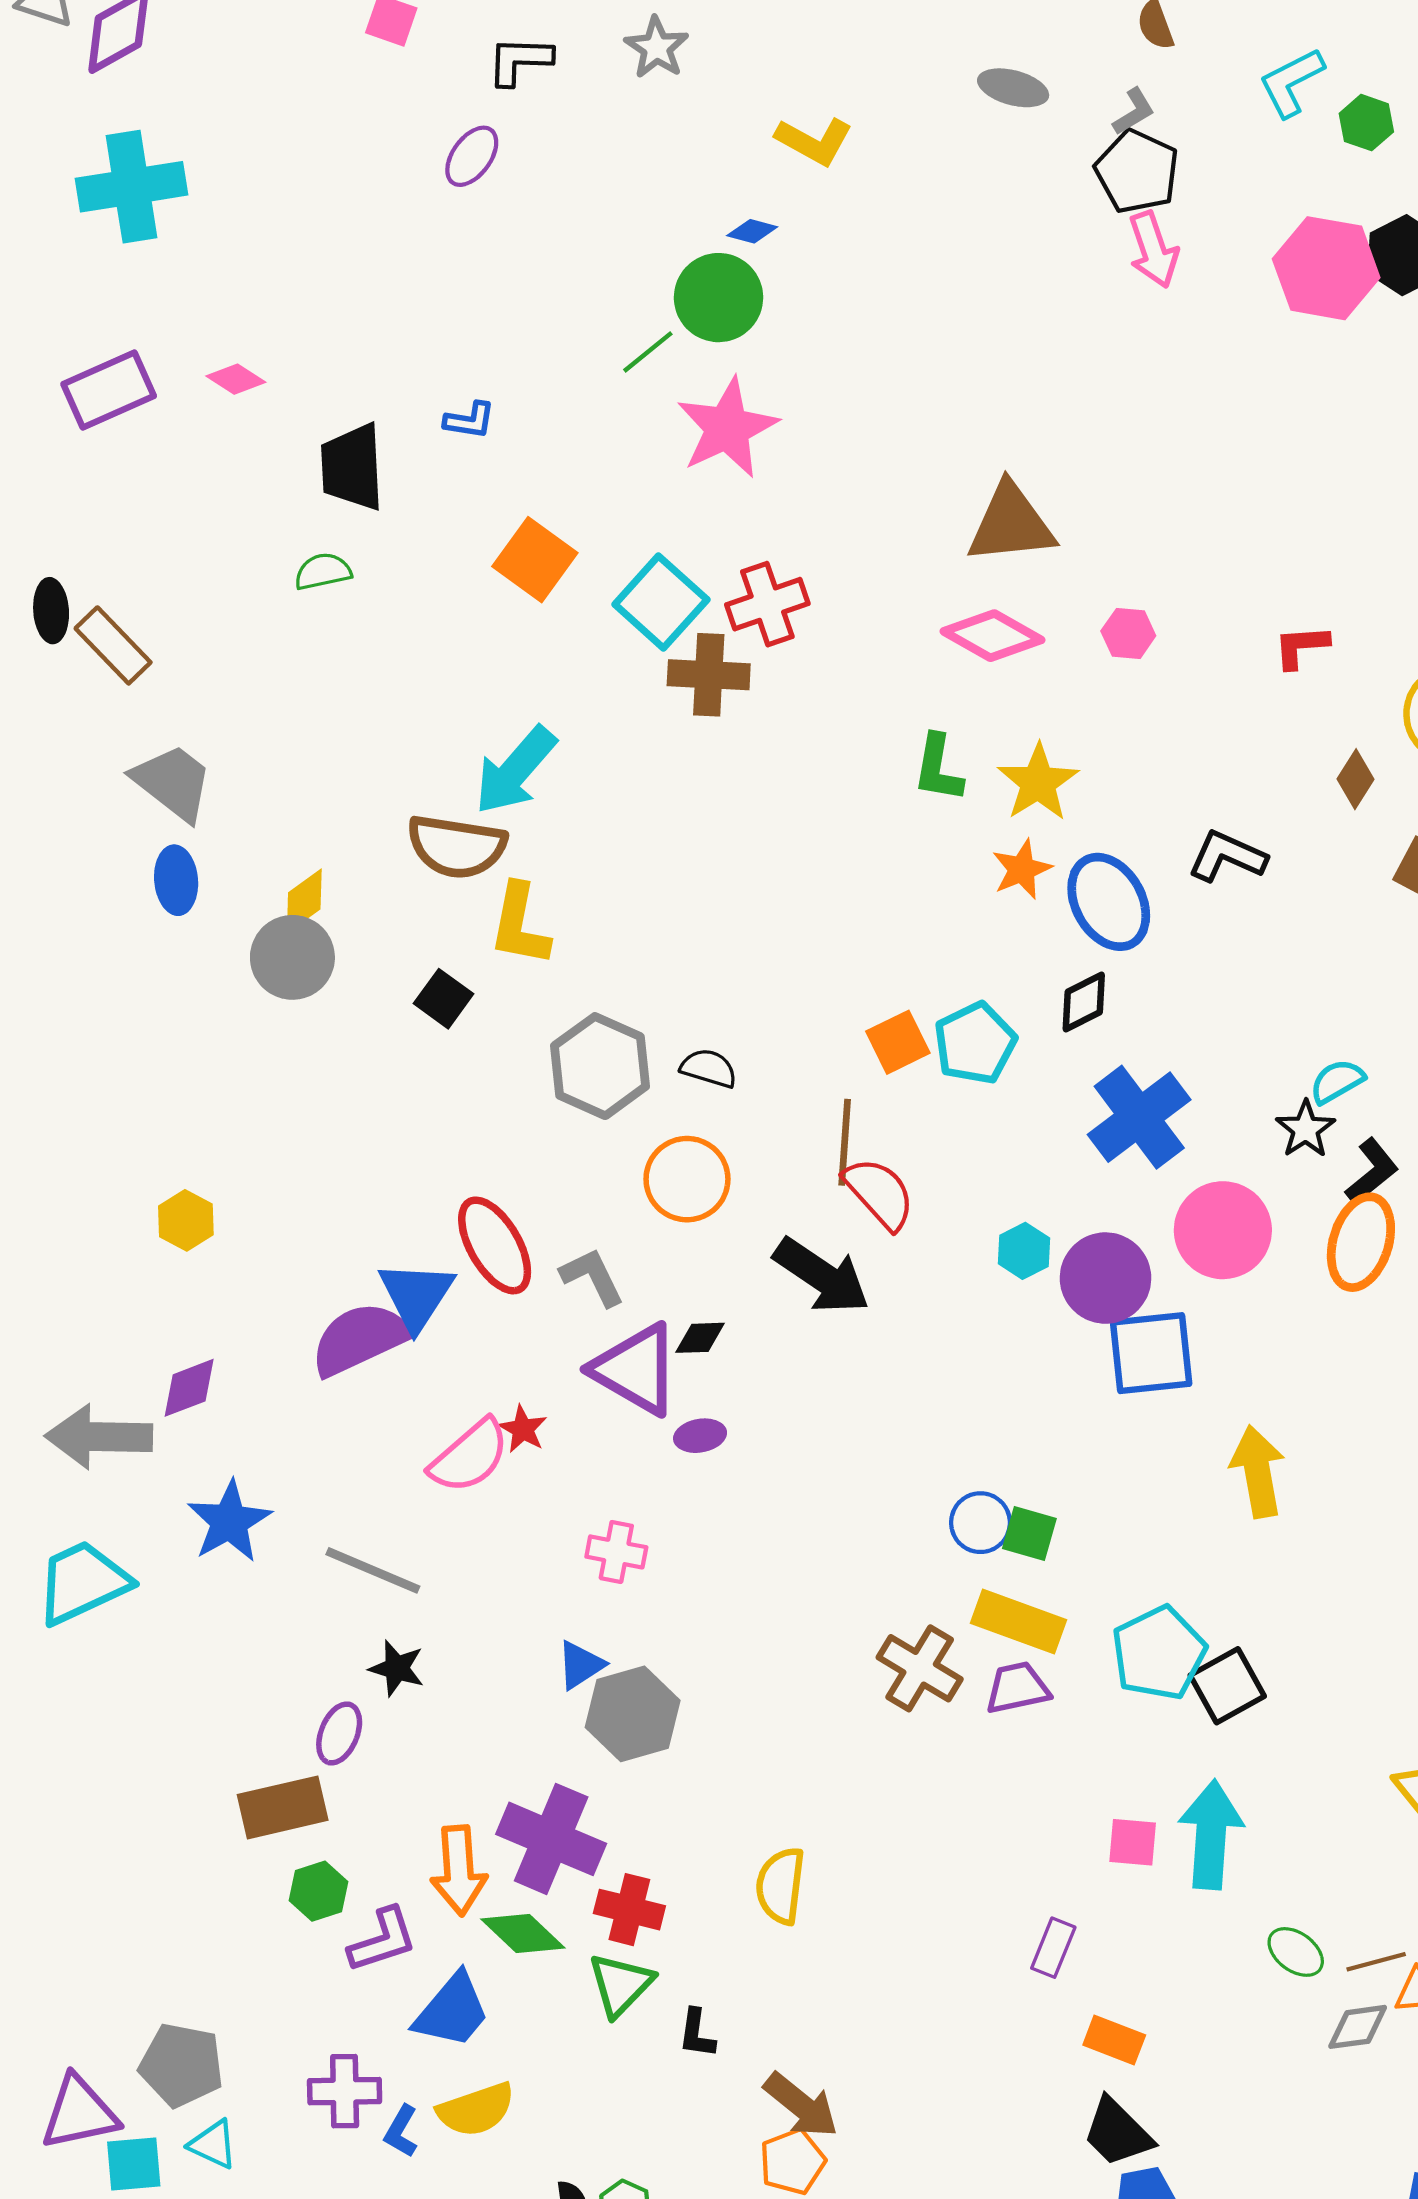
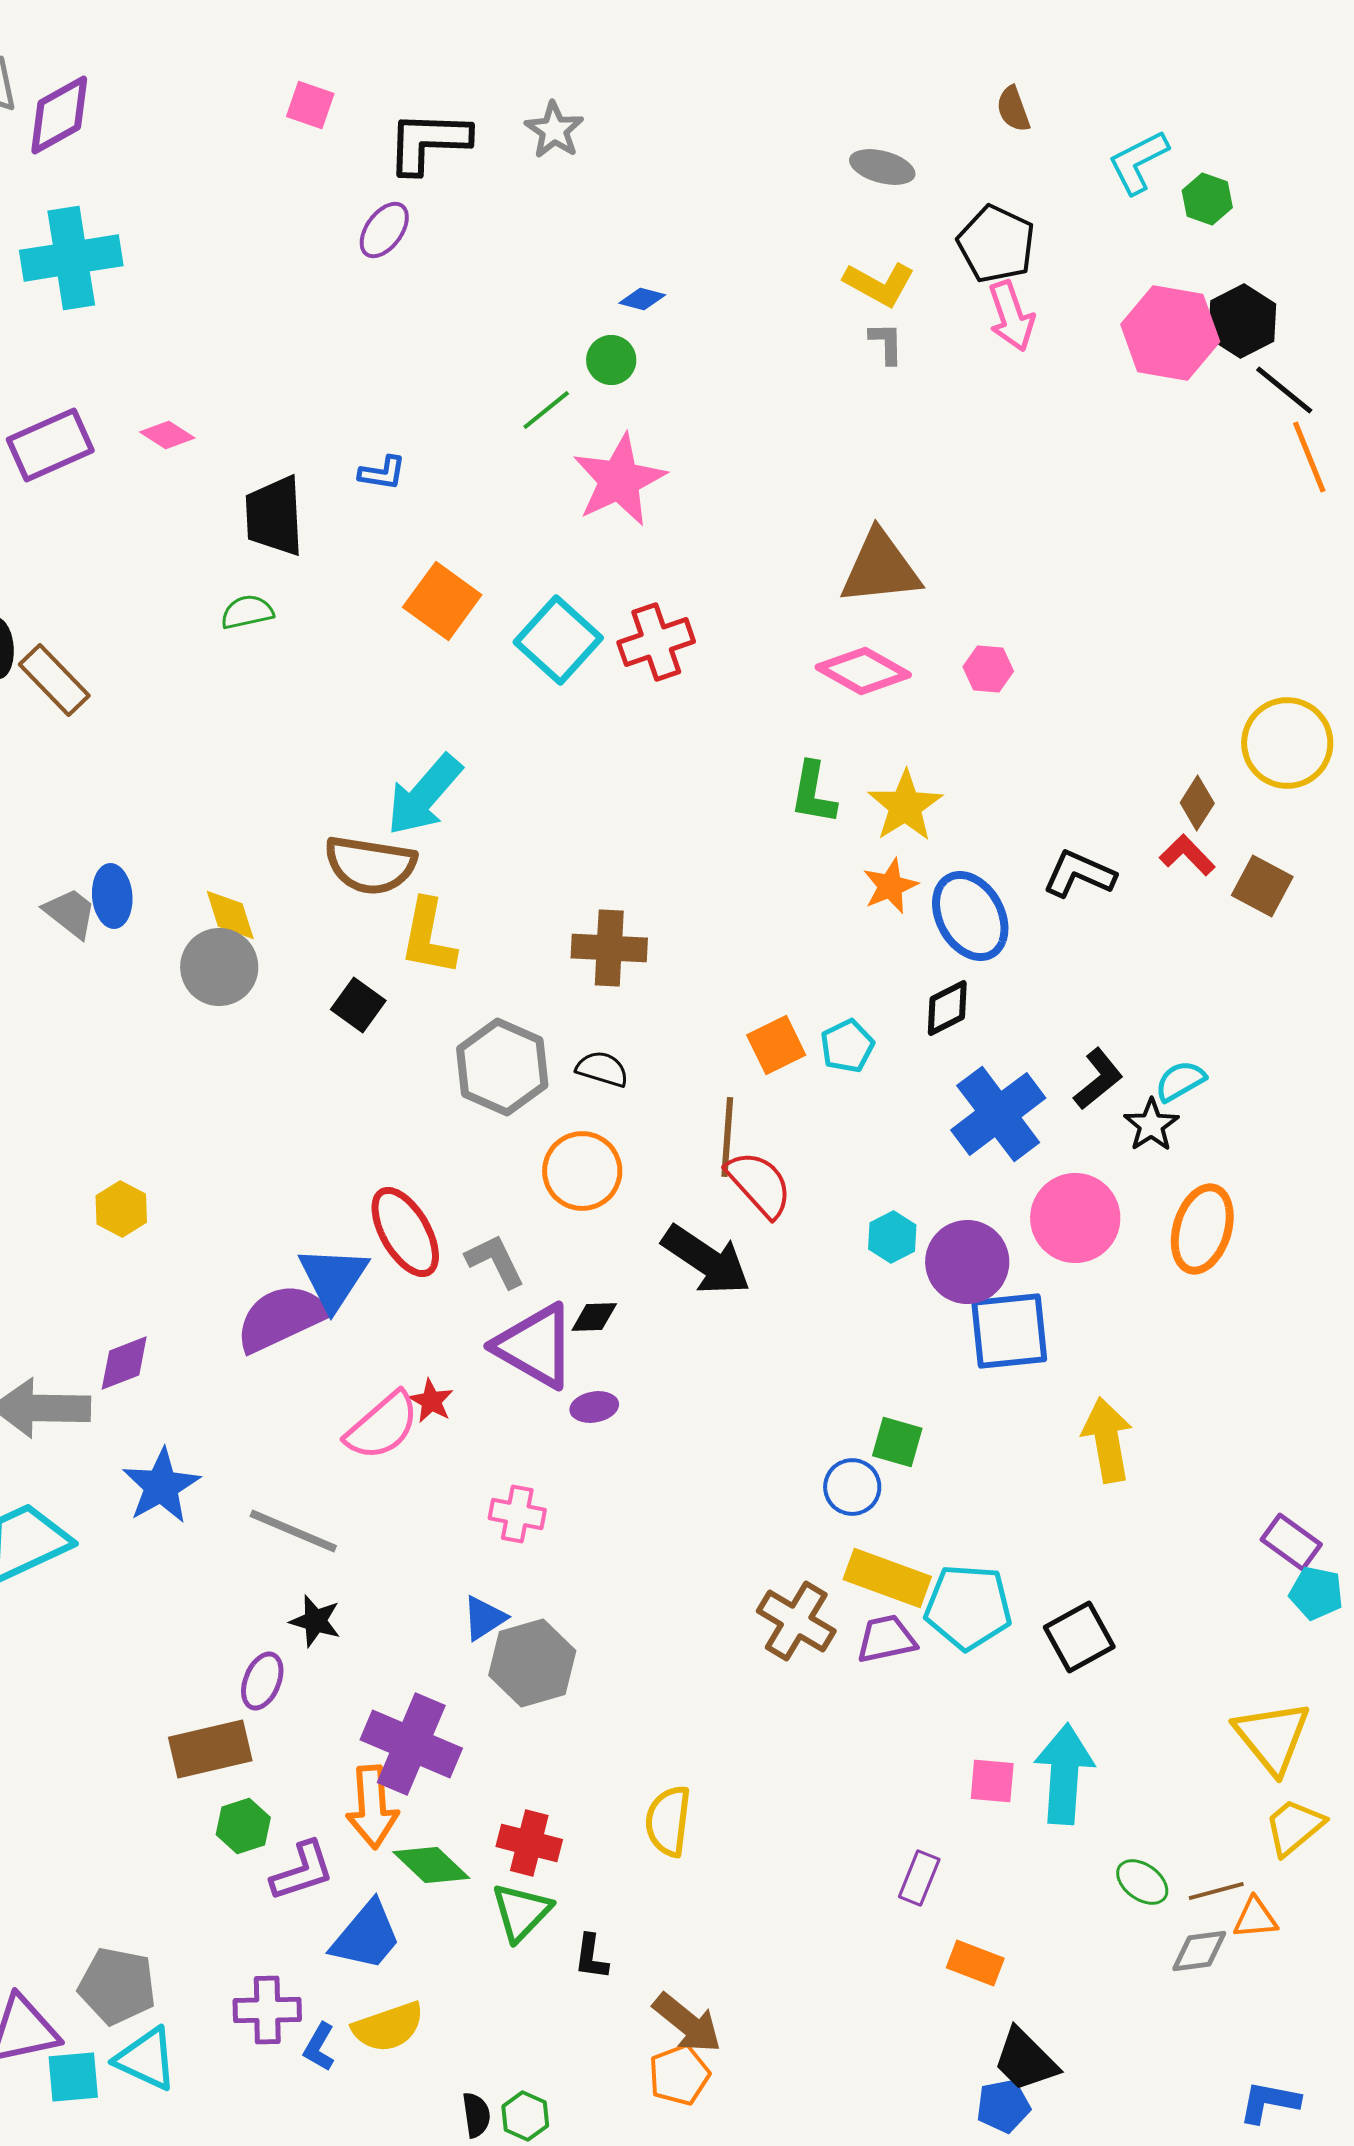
black L-shape: (520, 61) -> (428, 142), size x1.4
gray L-shape: (1134, 112) -> (886, 343), moved, turned -60
yellow L-shape: (814, 141) -> (879, 284), moved
green circle: (719, 298) -> (611, 360), size x0.6
red L-shape: (1301, 646) -> (1187, 855), moved, turned 50
brown cross: (709, 675) -> (609, 948), moved
gray trapezoid: (173, 782) -> (70, 913), moved, size x0.7
yellow diamond: (304, 901) -> (230, 915), turned -72
cyan pentagon: (975, 1043) -> (847, 1046), size x0.7
black L-shape: (1372, 1172) -> (1098, 1079), moved
green square: (1029, 1533) -> (897, 1442), moved
cyan pentagon: (1159, 1653) -> (968, 1607), moved, turned 30
purple cross: (551, 1839) -> (411, 1744), moved
black trapezoid: (1117, 2132) -> (1025, 2060), moved
cyan triangle: (213, 2144) -> (146, 2059), size x1.4

